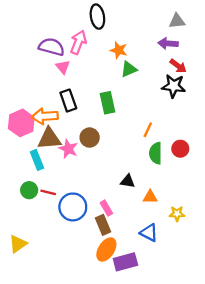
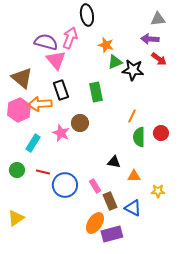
pink triangle: (63, 67) -> (56, 60), size x1.5
black star: (174, 86) -> (133, 70), moved
brown triangle: (49, 139) -> (22, 78), moved, turned 45
cyan rectangle: (37, 160) -> (33, 143), turned 54
green circle: (29, 190) -> (17, 170), moved
brown rectangle: (103, 225) -> (110, 201), moved

